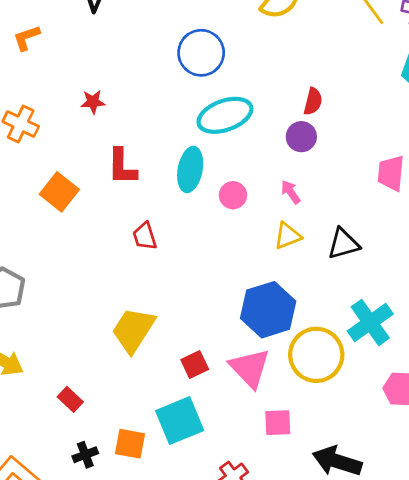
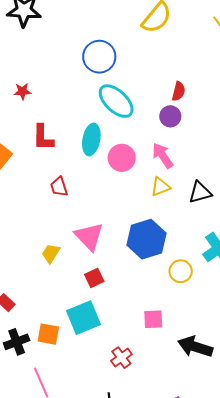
cyan ellipse: (225, 115) -> (116, 101), turned 63
pink arrow: (291, 192) -> (163, 156), size x1.5
pink circle: (233, 195) -> (122, 158), size x1.4
yellow trapezoid: (133, 330) -> (51, 253), size x0.6
yellow circle: (316, 355) -> (181, 271), size x0.6
pink triangle: (250, 368) -> (89, 236), moved
black cross: (85, 455) -> (17, 342), size x1.4

